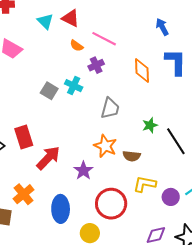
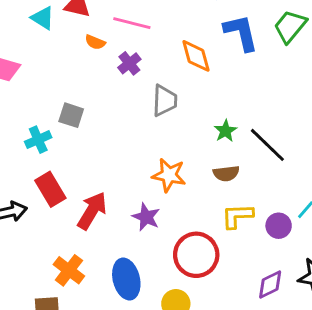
cyan cross: (74, 86) -> (38, 140), moved, turned -36
gray trapezoid: (110, 108) -> (165, 101), moved
brown semicircle: (132, 156) -> (226, 173), moved

